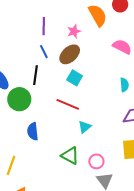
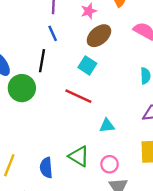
brown ellipse: (70, 54) -> (99, 36), moved
cyan triangle: (85, 127) -> (107, 126), moved, turned 32
blue semicircle: (33, 131) -> (46, 168), moved

